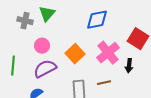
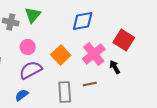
black arrow: (129, 66) -> (115, 67), turned 144

